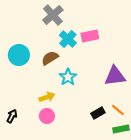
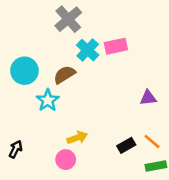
purple triangle: (115, 76) -> (148, 98), size x0.6
cyan star: (68, 77) -> (48, 100), moved
yellow arrow: (47, 97) -> (77, 138), moved
pink circle: (47, 116) -> (66, 160), moved

